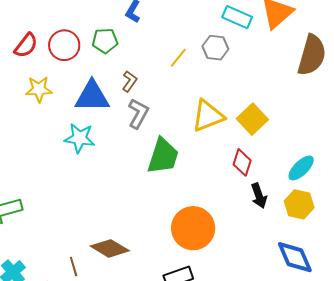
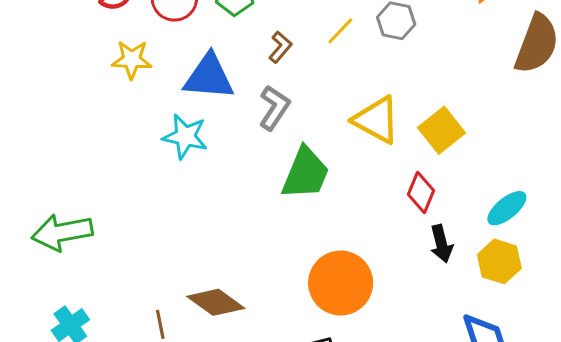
brown L-shape: (130, 81) -> (280, 47), moved
yellow triangle: (208, 116) -> (376, 120), turned 45

